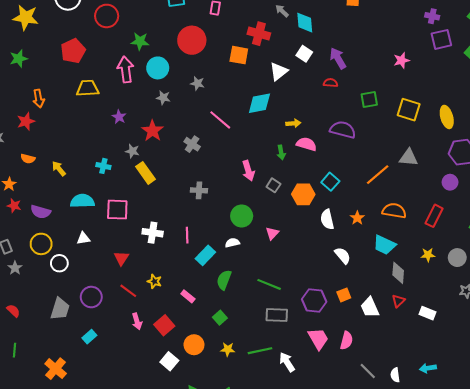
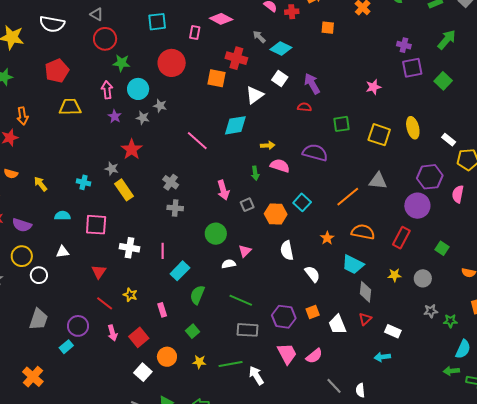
red circle: (107, 16) -> (105, 39), moved
cyan diamond: (305, 23) -> (281, 48), turned -60
pink arrow: (126, 70) -> (107, 90), size x0.7
gray star: (197, 83) -> (160, 106), moved
purple star: (119, 117) -> (115, 116), moved
yellow ellipse: (447, 117) -> (413, 128), moved
gray cross: (192, 144) -> (171, 182), moved
purple circle: (450, 182) -> (417, 206), size x1.6
gray square: (273, 185) -> (247, 205), turned 32
cyan semicircle: (82, 201) -> (62, 216), size x0.7
white semicircle: (327, 219) -> (287, 250), moved
white semicircle: (232, 243) -> (229, 264), moved
pink rectangle: (188, 296) -> (162, 310), turned 32
purple circle: (91, 297) -> (78, 326), moved
pink semicircle: (347, 341) -> (314, 356), turned 36
cyan arrow: (428, 368) -> (382, 357), moved

